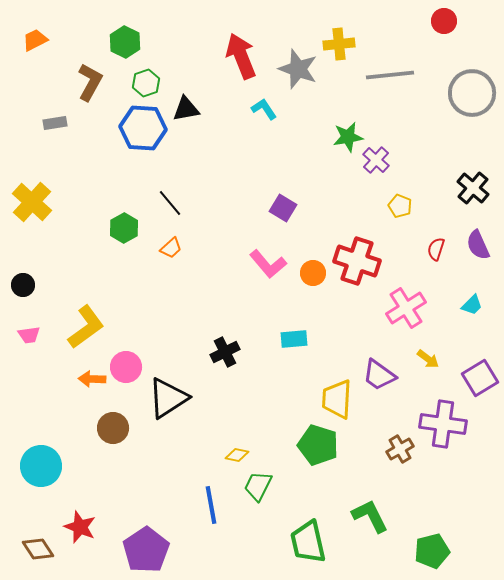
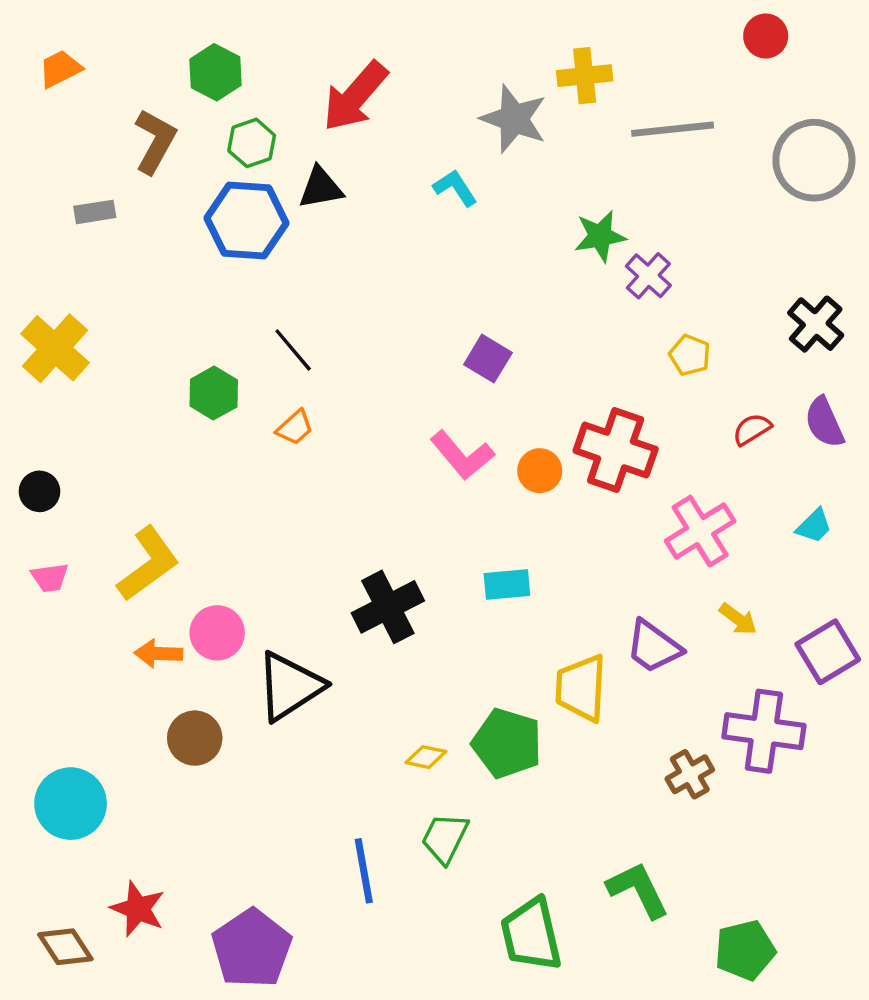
red arrow: (241, 56) -> (355, 96), moved, turned -117
red semicircle: (436, 249) -> (752, 429), turned 40
black cross: (225, 352) -> (388, 607), size x1.4
green pentagon: (318, 445) -> (507, 743), moved
yellow diamond: (237, 455) -> (426, 757), moved

